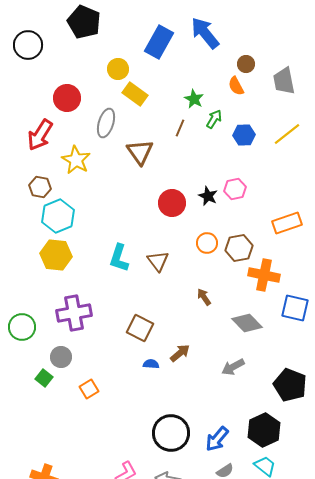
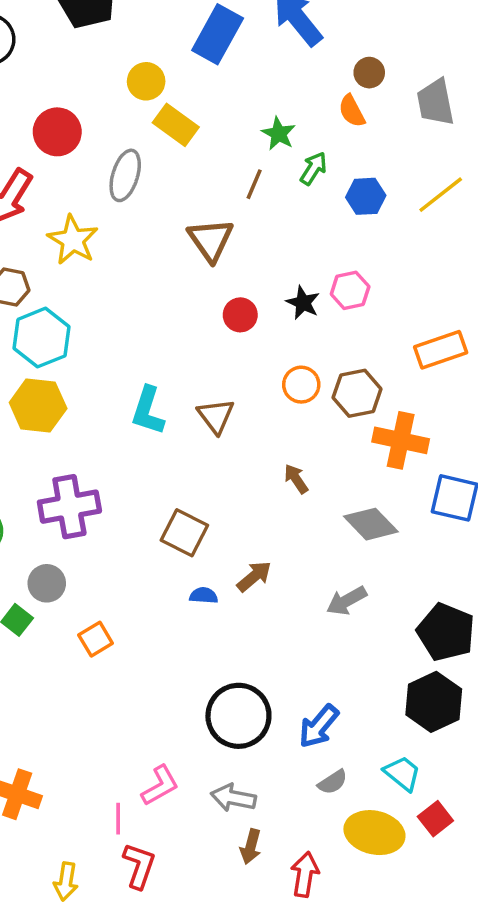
brown triangle: (140, 152) -> (211, 240), moved
red circle: (172, 203) -> (240, 315), size x0.7
black hexagon: (264, 430) -> (434, 702), moved

